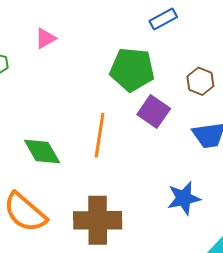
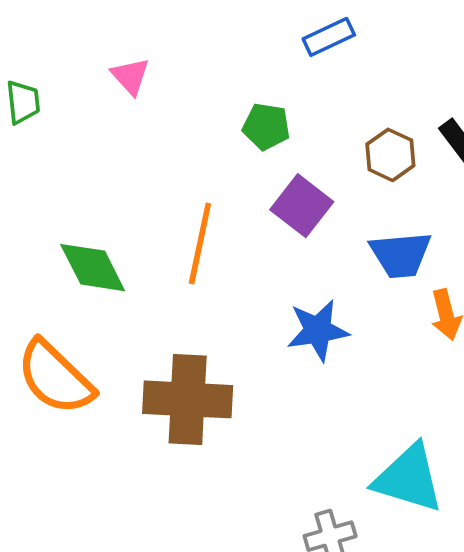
pink triangle: (45, 38) -> (130, 76), moved, turned -45
green pentagon: (132, 70) -> (266, 127), size x0.6
blue star: (184, 198) -> (318, 330), moved

